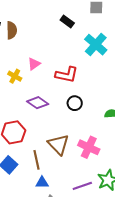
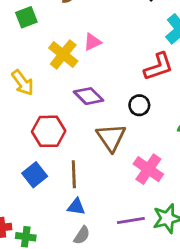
red L-shape: (67, 75) -> (158, 67), moved, turned -40
yellow cross: (15, 76) -> (63, 54), size x1.5
brown triangle: (58, 144) -> (111, 137), moved

